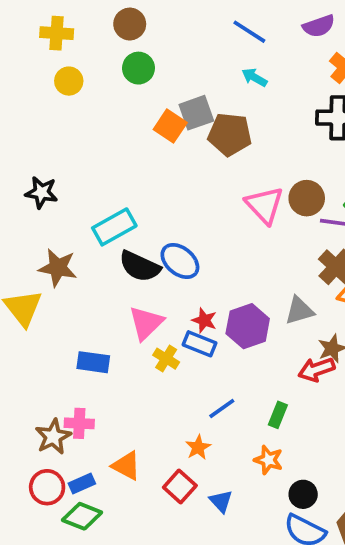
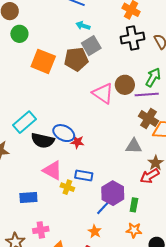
gray square: (196, 113) -> (91, 46), moved
orange square: (170, 126) -> (43, 61), size x1.4
gray triangle: (299, 310) -> (134, 146), turned 30
red star: (204, 320) -> (77, 142), moved
pink triangle: (146, 323) -> (52, 170), turned -35
purple hexagon: (248, 326) -> (113, 193), moved
pink cross: (79, 423) -> (41, 230), moved

